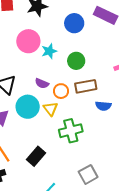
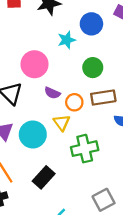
pink circle: (28, 41) -> (35, 64), moved
cyan star: (49, 51) -> (67, 40), moved
cyan circle: (28, 107) -> (33, 134), moved

